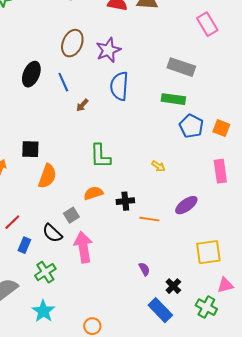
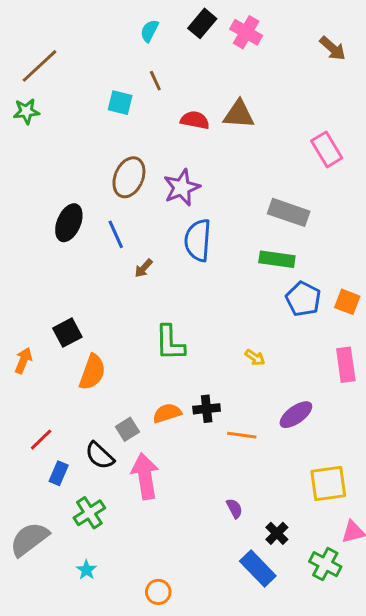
black square: (30, 149) -> (67, 333), turned -30
orange semicircle: (93, 193) -> (167, 413), moved
cyan star: (43, 311) -> (86, 570), size x0.6

